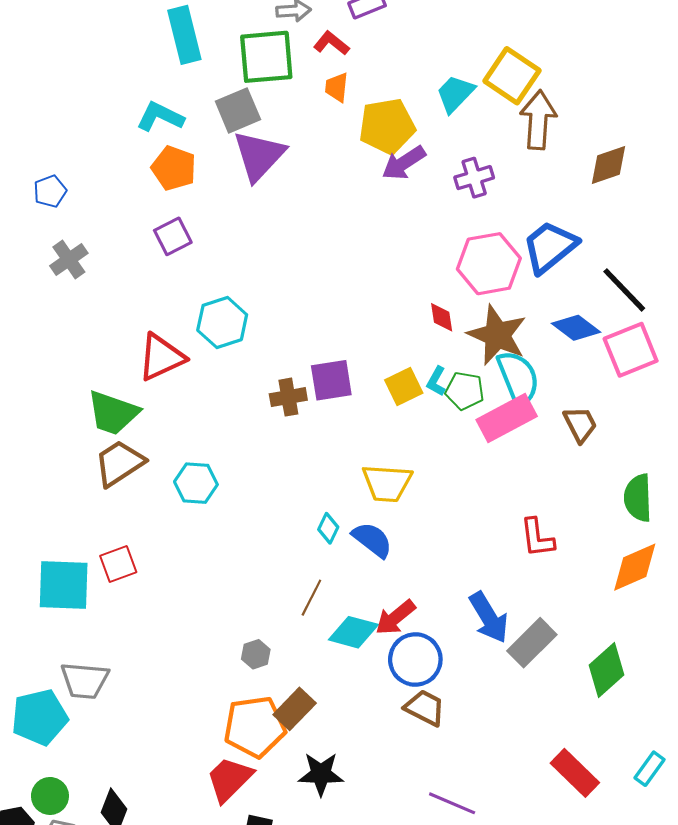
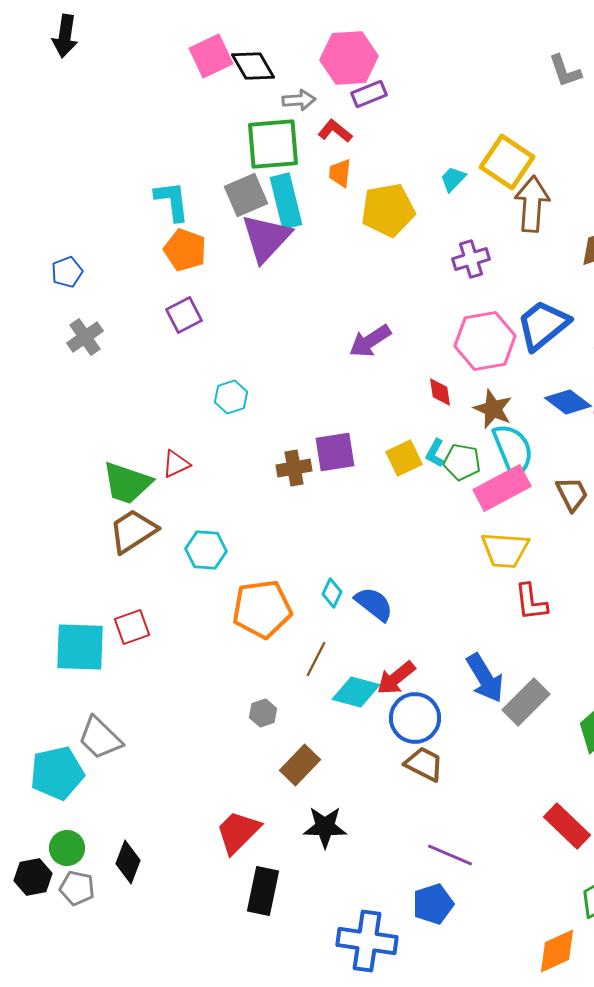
cyan rectangle: (184, 35) -> (286, 201), moved
cyan trapezoid: (455, 94) -> (453, 179), size x0.7
cyan L-shape: (160, 117) -> (172, 201), turned 57
purple arrow: (404, 163) -> (370, 341), moved
cyan hexagon: (222, 322) -> (231, 397), size x0.7
brown star: (497, 335) -> (493, 409), size x0.7
red triangle: (161, 357) -> (176, 464), moved, size x0.6
yellow trapezoid: (387, 483) -> (505, 550), moved
gray trapezoid: (85, 680) -> (100, 738), turned 39
orange pentagon: (255, 727) -> (262, 609), moved

